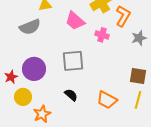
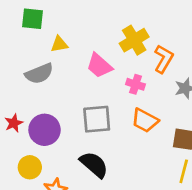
red star: (11, 77) -> (14, 123), moved
black semicircle: (71, 95) -> (94, 165), size x1.6
orange trapezoid: (107, 100) -> (145, 120), moved

